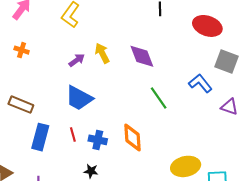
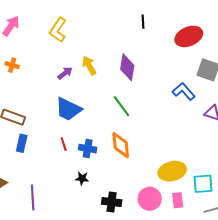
red ellipse: (207, 26) -> (189, 36), turned -40
purple diamond: (142, 56) -> (127, 67), turned 32
green line: (159, 98) -> (121, 106), moved
blue rectangle: (40, 137) -> (22, 143), moved, size x0.7

